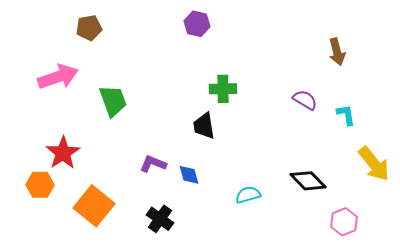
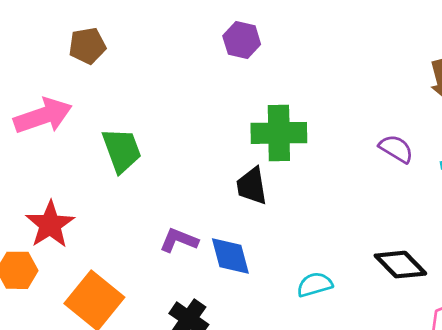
green cross: (223, 89) -> (279, 133), size x1.4
blue diamond: (189, 175) -> (230, 256), size x1.4

